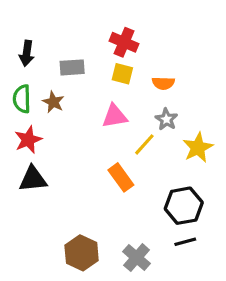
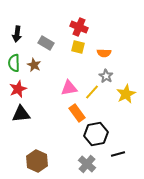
gray rectangle: (72, 67) -> (46, 43), turned 35
pink triangle: (115, 116) -> (69, 88), moved
black hexagon: (184, 206) -> (96, 134), moved
brown hexagon: (82, 253) -> (37, 161), moved

